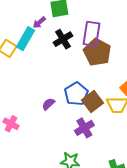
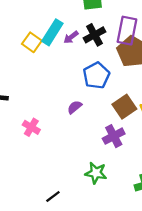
purple arrow: (39, 22) -> (71, 37), moved
blue pentagon: (76, 94) -> (96, 75), moved

